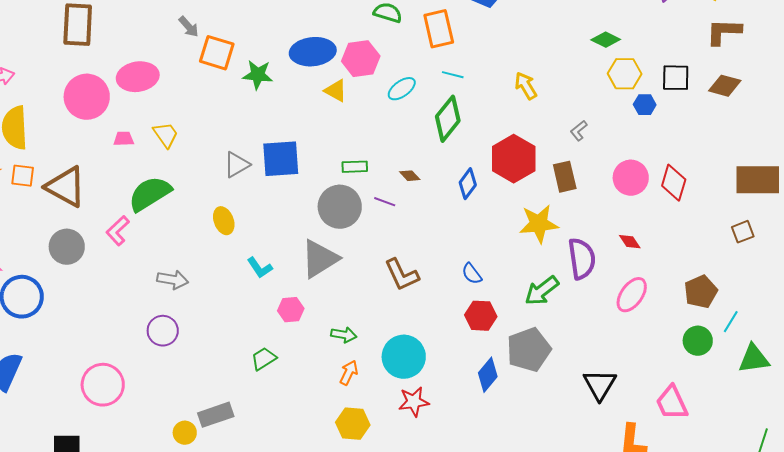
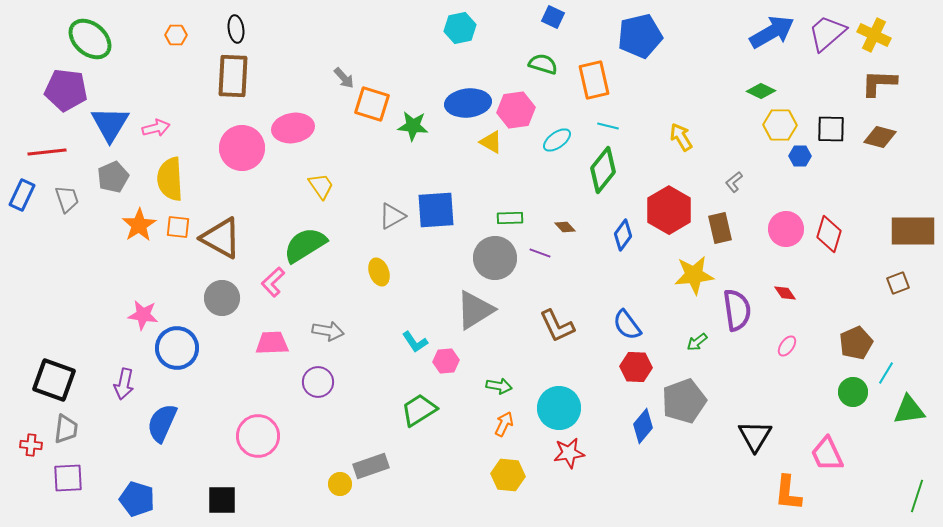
pink trapezoid: (124, 139) -> (272, 343), moved, size x1.6
cyan L-shape: (260, 268) -> (415, 342), moved
blue semicircle: (472, 274) -> (627, 325), size x1.4
green arrow: (542, 291) -> (697, 342), size x0.6
pink ellipse: (632, 295) -> (787, 346), size x0.6
green trapezoid: (264, 359) -> (419, 410), size x1.4

